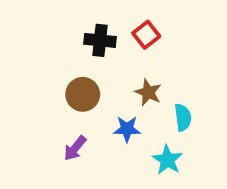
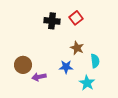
brown circle: (83, 94) -> (23, 65), moved
purple arrow: (75, 148) -> (39, 77), turned 40

